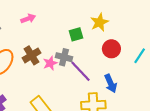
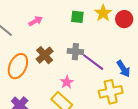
green square: (76, 34) -> (77, 17), moved, turned 32
red circle: (111, 49) -> (124, 19), moved
pink star: (50, 63) -> (67, 82), moved

